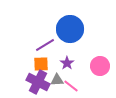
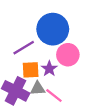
orange square: (41, 64) -> (31, 70), moved
pink circle: (100, 66) -> (68, 55), moved

